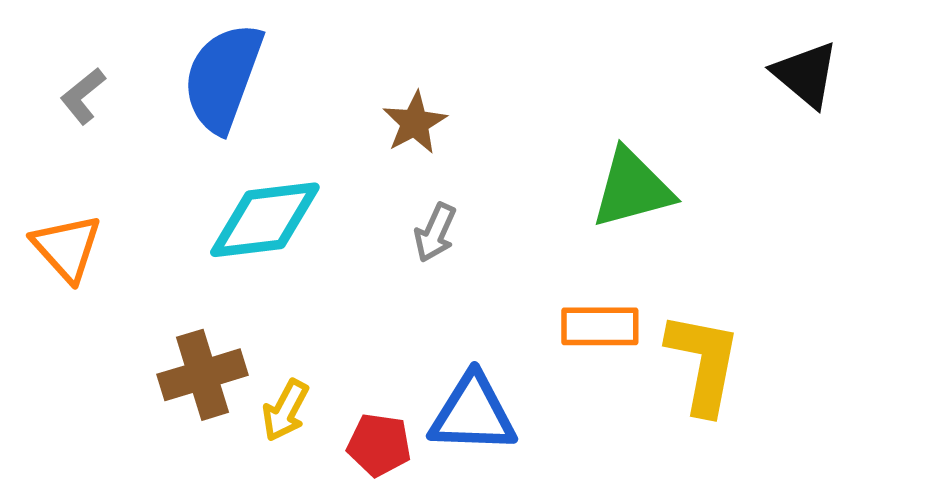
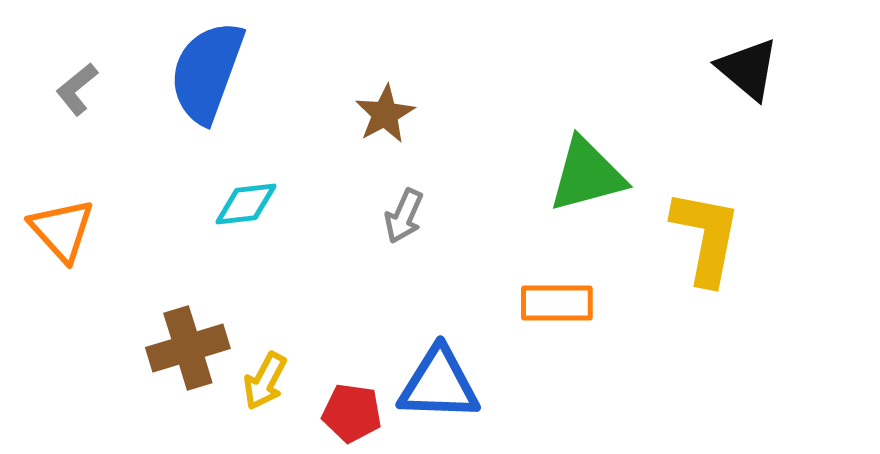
cyan diamond: (265, 220) -> (246, 204), size x0.6
yellow L-shape: (703, 363) -> (706, 237), moved

